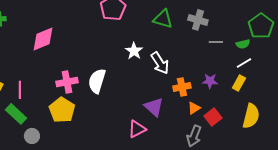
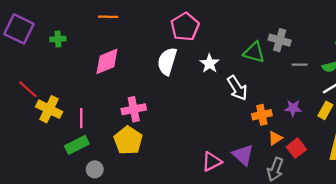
green triangle: (163, 19) -> (254, 52), moved
white star: (134, 51) -> (209, 64), moved
white semicircle: (97, 81) -> (167, 61), moved
purple triangle: (154, 107) -> (243, 155), moved
green rectangle: (16, 114) -> (77, 145), turned -70

